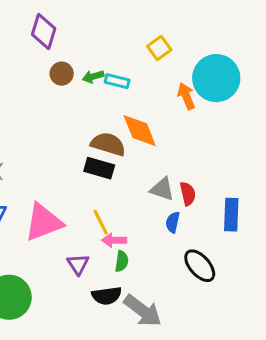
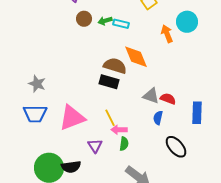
cyan circle: (216, 78) -> (187, 22), size x0.7
red semicircle: (188, 194) -> (168, 99), turned -56
black semicircle: (107, 296) -> (71, 167), moved

